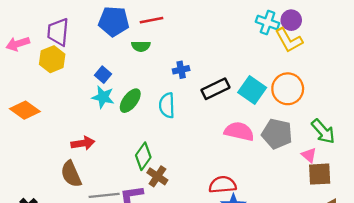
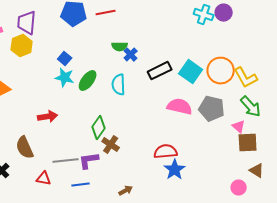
yellow L-shape: (289, 40) -> (246, 78), moved
green semicircle: (141, 46) -> (120, 47), moved
blue cross: (181, 70) -> (131, 55), turned -32
brown semicircle: (71, 174) -> (25, 148), moved

